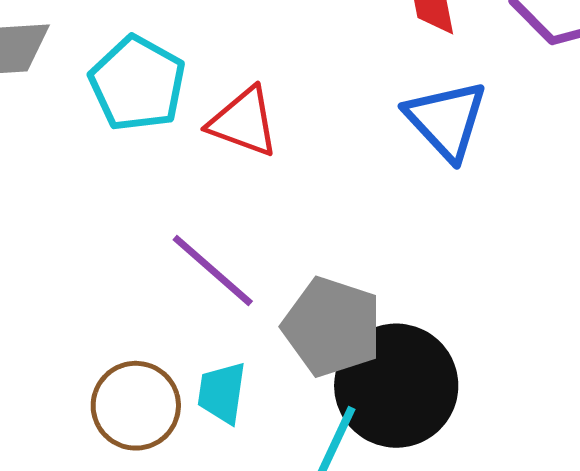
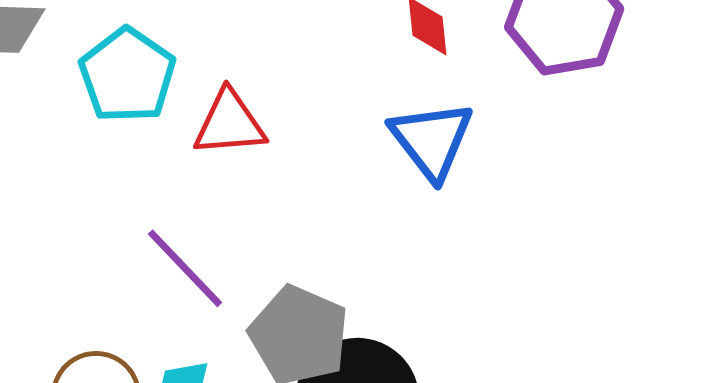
red triangle: (244, 122) -> (230, 123), turned -30

